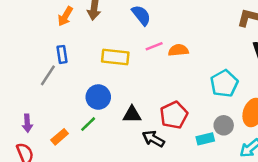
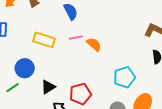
orange semicircle: (178, 50) -> (94, 44), turned 35
black triangle: (132, 114) -> (48, 87), turned -42

